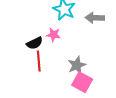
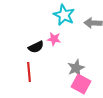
red line: (39, 61) -> (29, 72), moved

